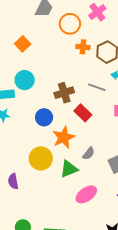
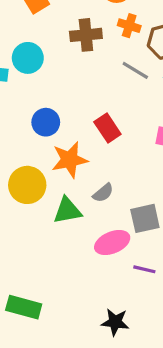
gray line: (97, 87) -> (135, 70), moved
brown cross: (64, 93) -> (86, 35), moved
pink ellipse: (86, 194) -> (112, 243), moved

